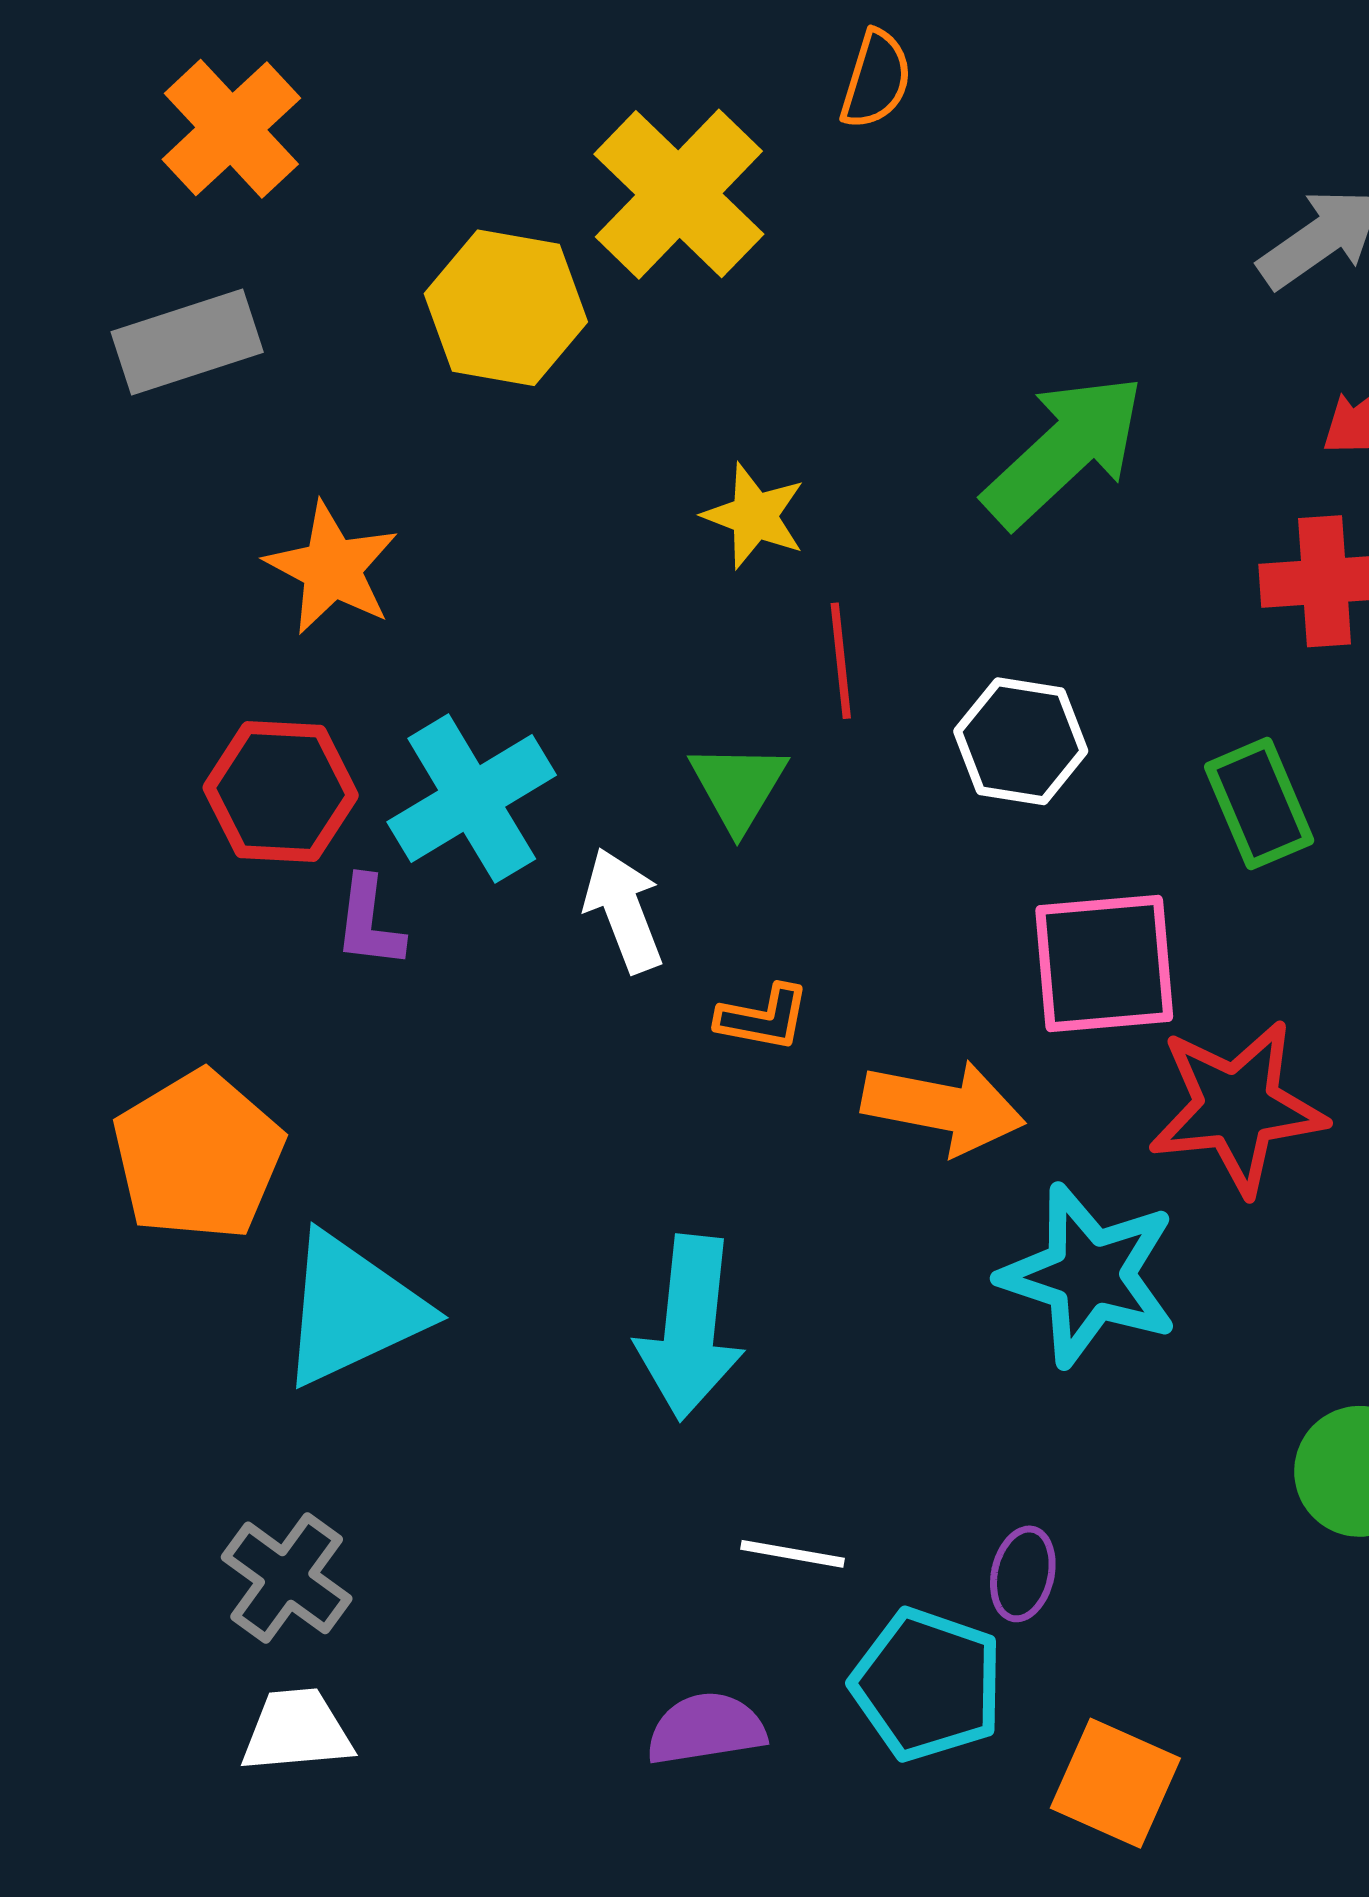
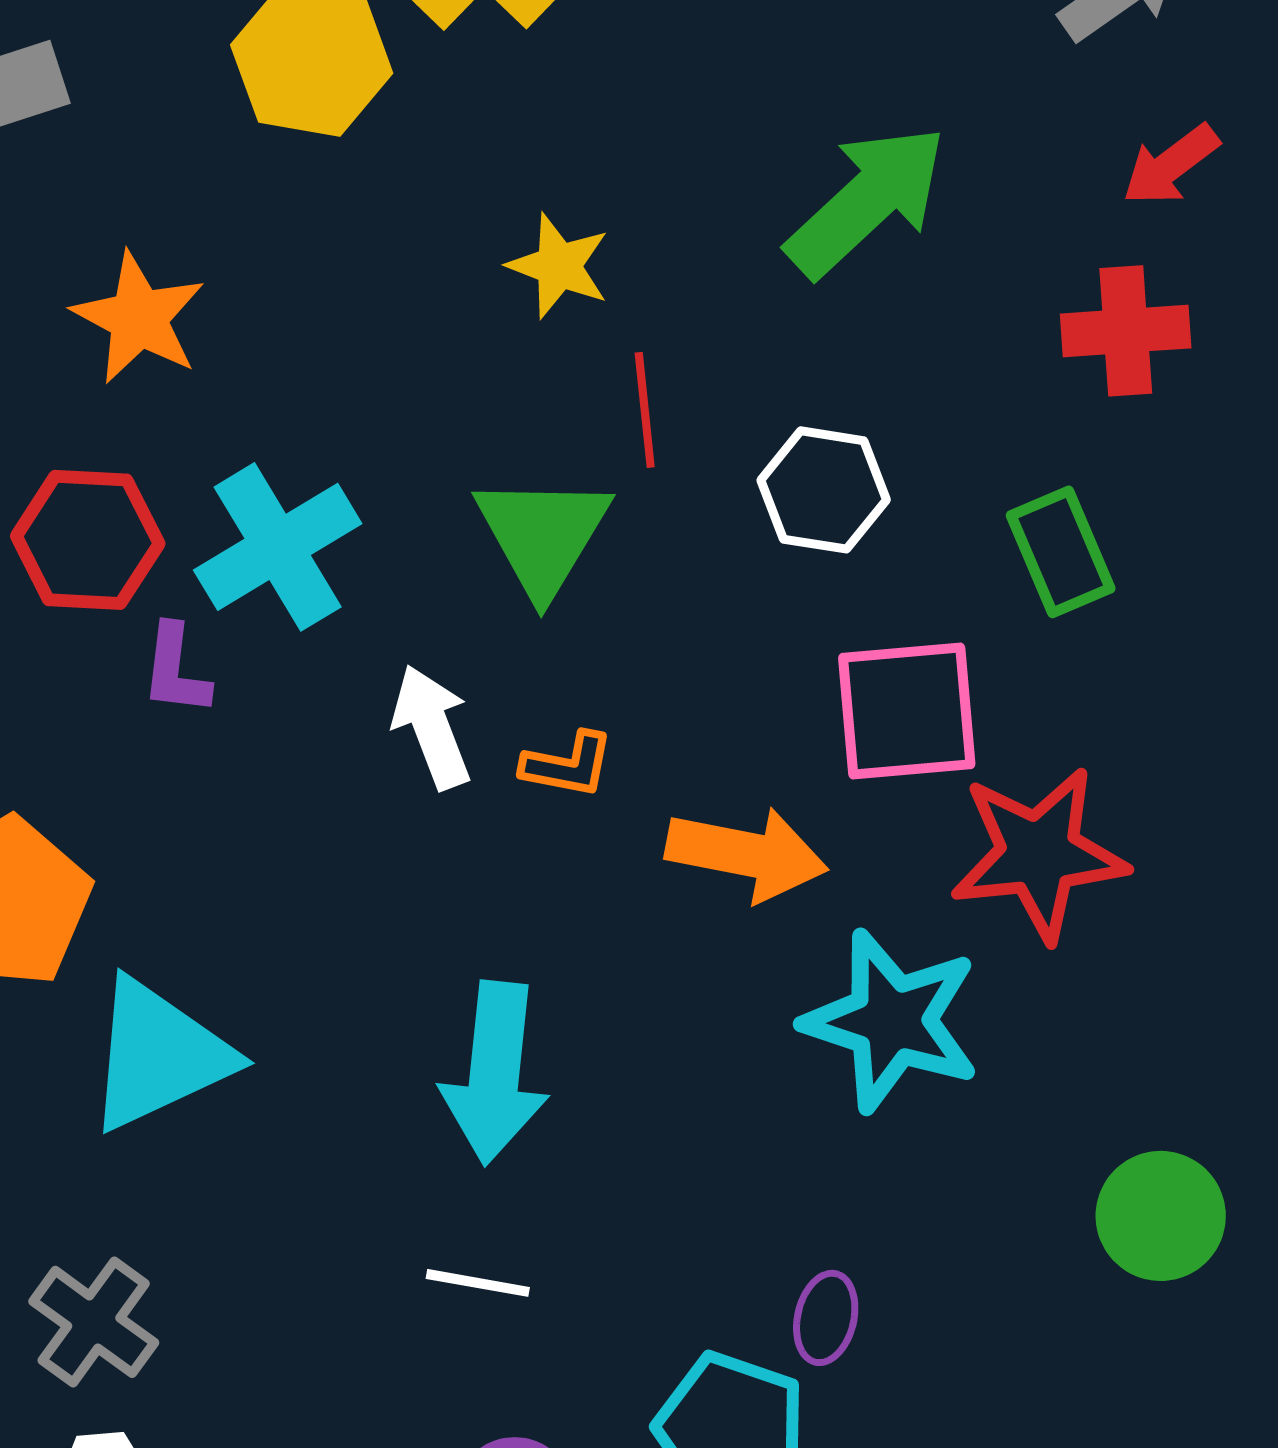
green triangle: (738, 786) -> (543, 535), size x1.4
white arrow: (624, 910) -> (432, 727), moved
white line: (792, 1554) -> (478, 1283), moved

